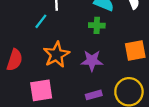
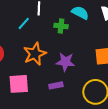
green cross: (97, 25) -> (61, 26), moved
purple rectangle: (94, 95) -> (56, 85), moved

